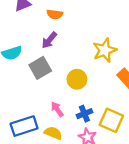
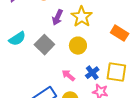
purple arrow: (49, 40) -> (57, 17), moved
yellow star: (105, 50) -> (82, 17), moved

